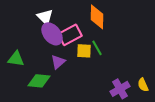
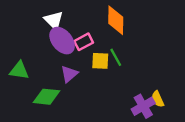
pink rectangle: (70, 35) -> (84, 42), size x0.7
yellow semicircle: (143, 85) -> (158, 99), moved

